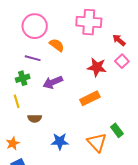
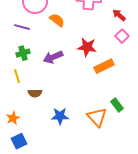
purple line: (33, 58) -> (22, 27), moved
red star: (97, 67) -> (87, 47), moved
orange rectangle: (90, 98) -> (104, 66), moved

